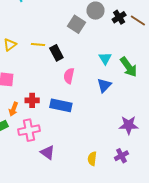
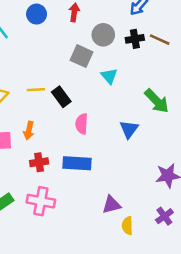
black cross: (119, 17) -> (135, 39), turned 32
cyan triangle: (105, 58) -> (109, 76), moved
orange arrow: (13, 109) -> (29, 131), moved
pink cross: (29, 130) -> (41, 201), turned 30
purple triangle: (47, 153) -> (111, 205), moved, turned -42

